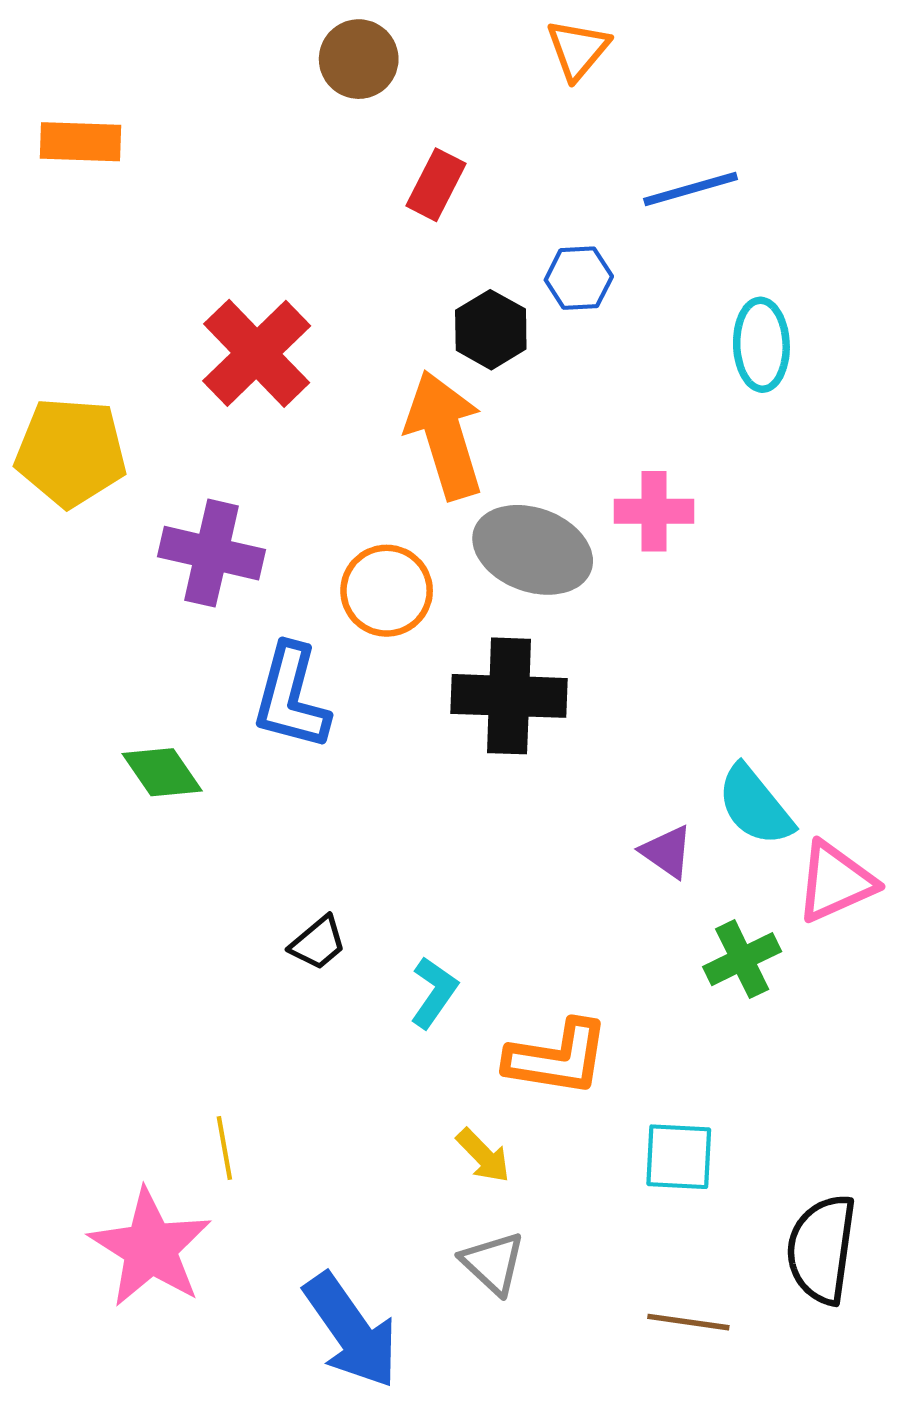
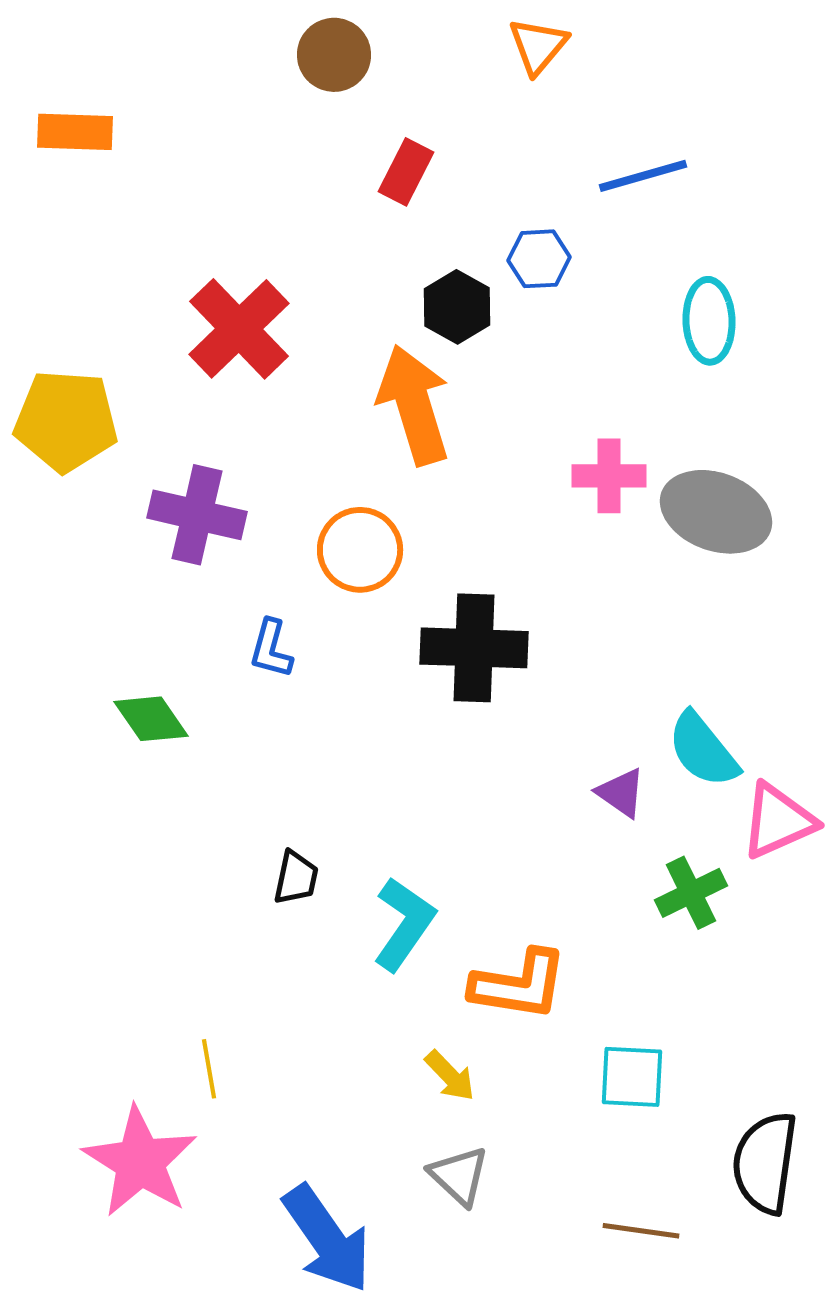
gray ellipse: (533, 550) -> (716, 512), moved
blue L-shape: (291, 697) -> (271, 649), size x0.6
black trapezoid: (318, 943) -> (296, 878), turned -38
cyan L-shape: (434, 992) -> (404, 924), size x1.4

